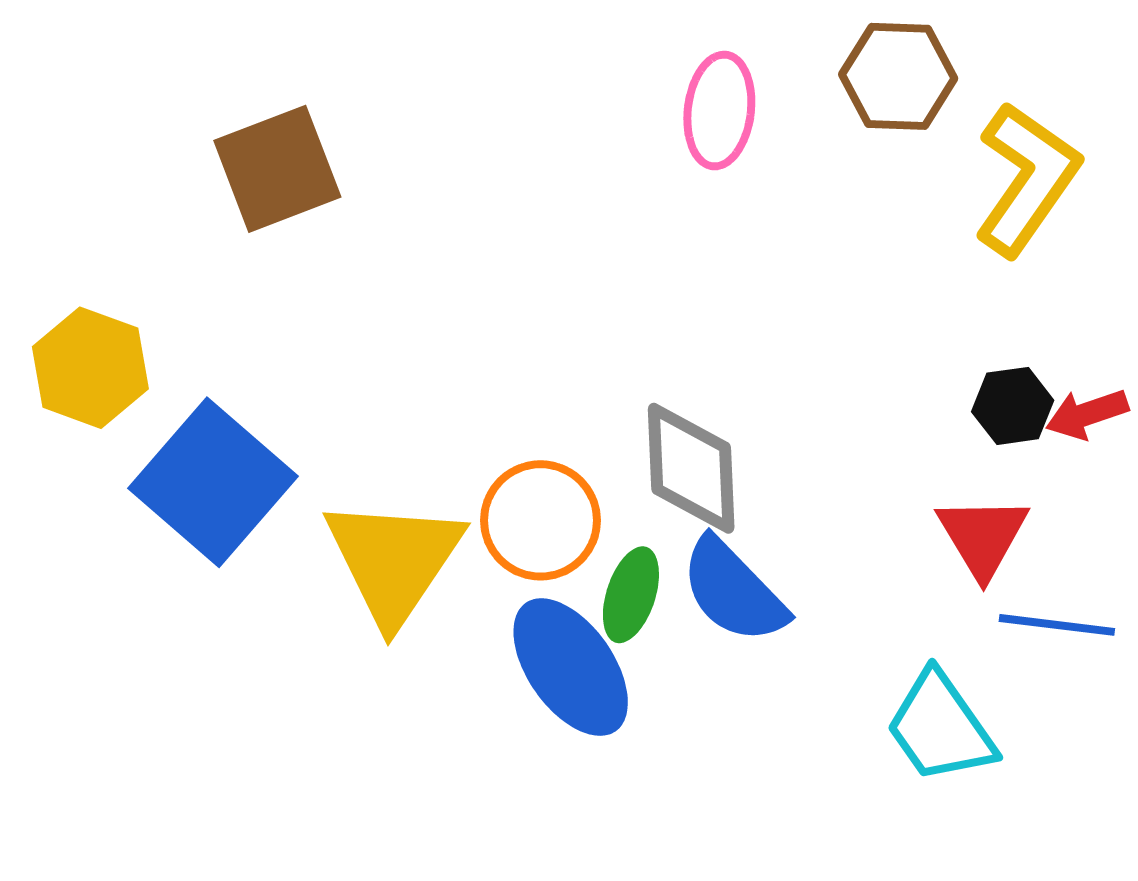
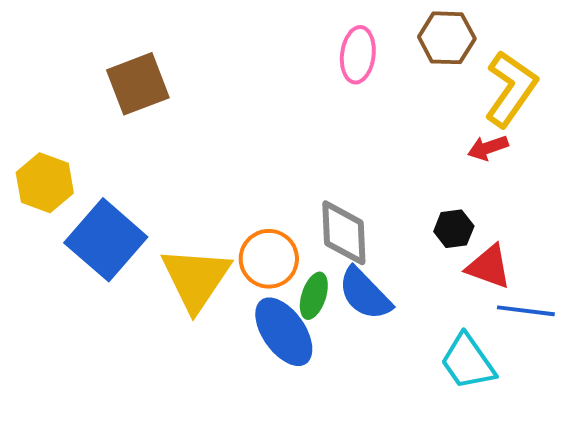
black hexagon: (1013, 406) -> (454, 229), moved
red arrow: (1087, 414) -> (488, 148), moved
red triangle: (983, 536) -> (489, 267), turned -39

